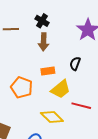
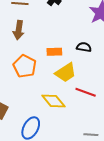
brown arrow: (44, 42) -> (19, 30), moved
black semicircle: (75, 64) -> (84, 47), turned 72

